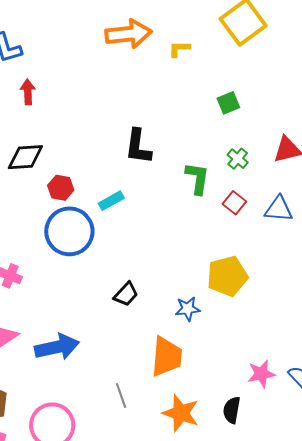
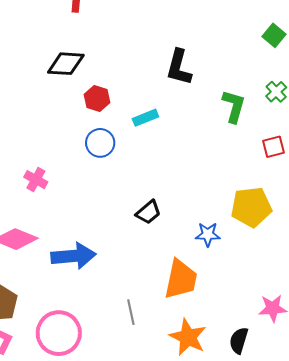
green square: (228, 103) -> (274, 35), turned -35
red square: (234, 203) -> (273, 147), moved, turned 30
blue circle: (69, 231) -> (100, 143), size x0.6

